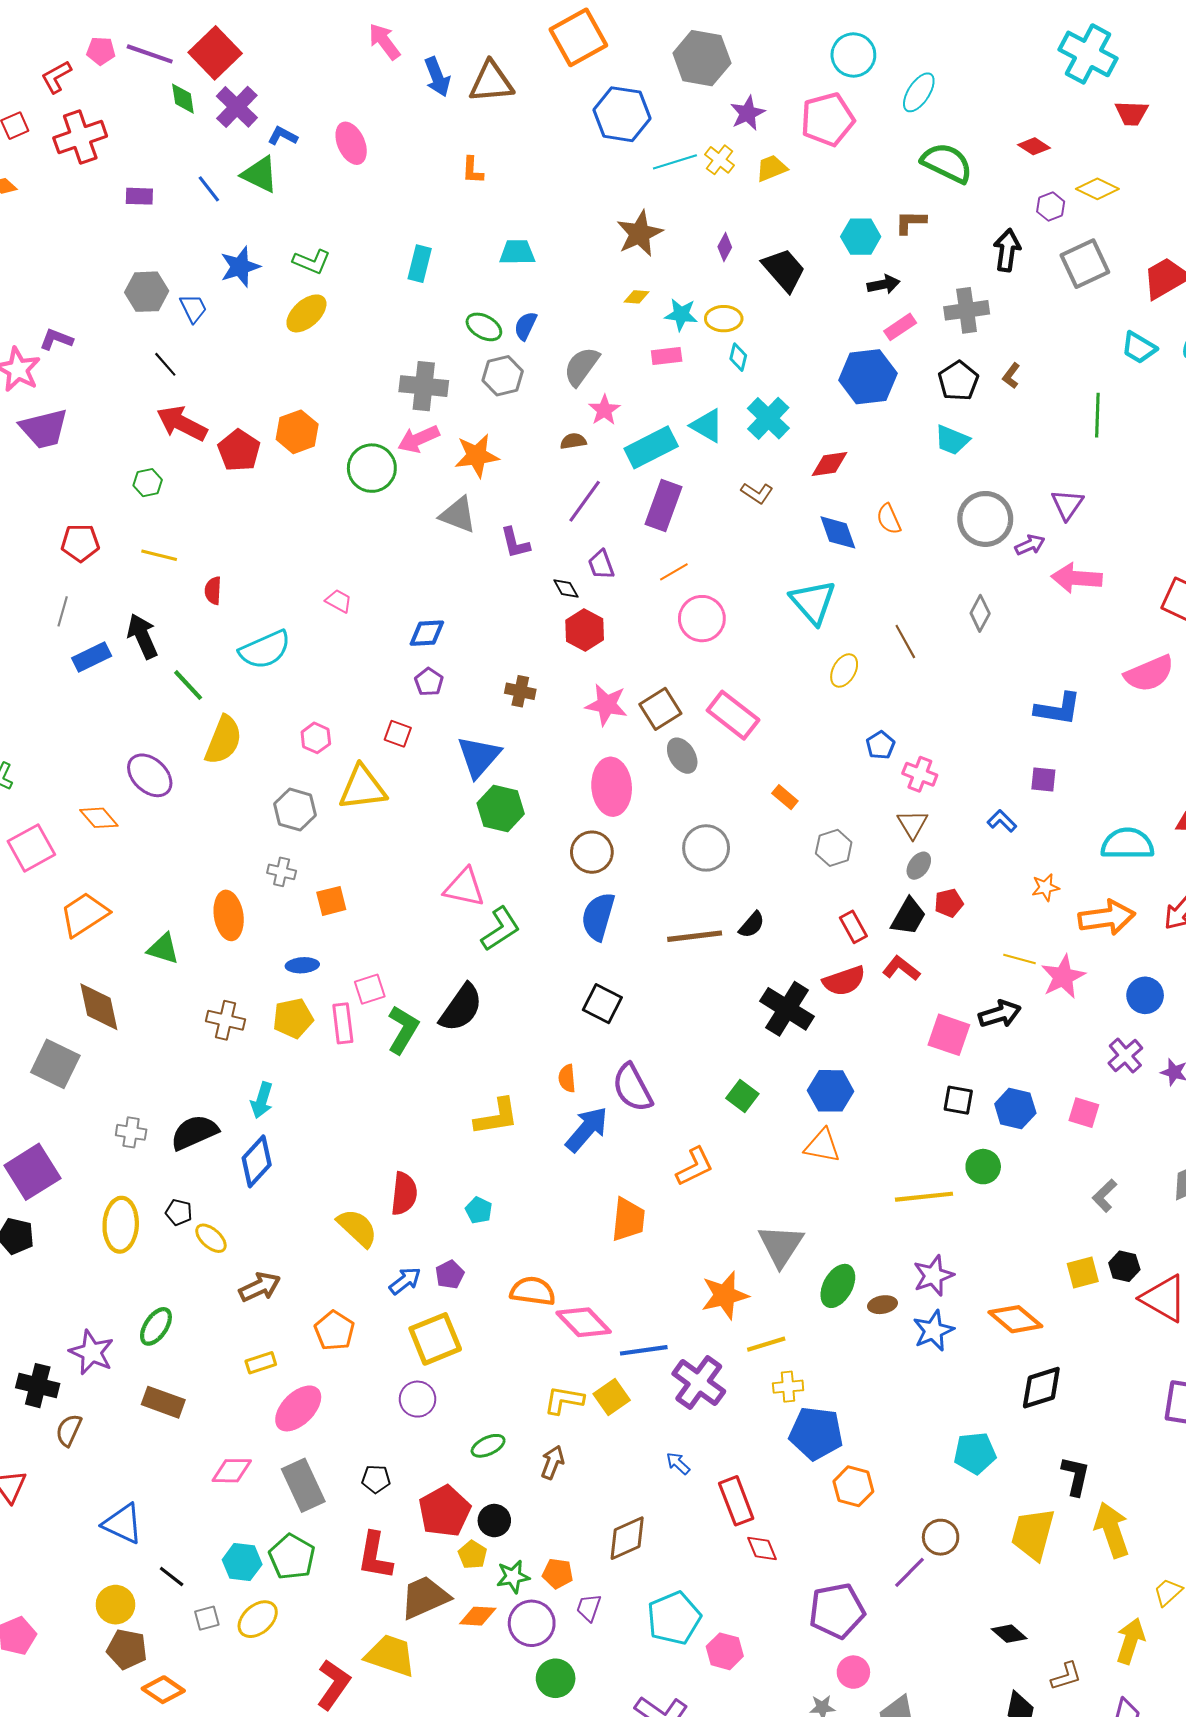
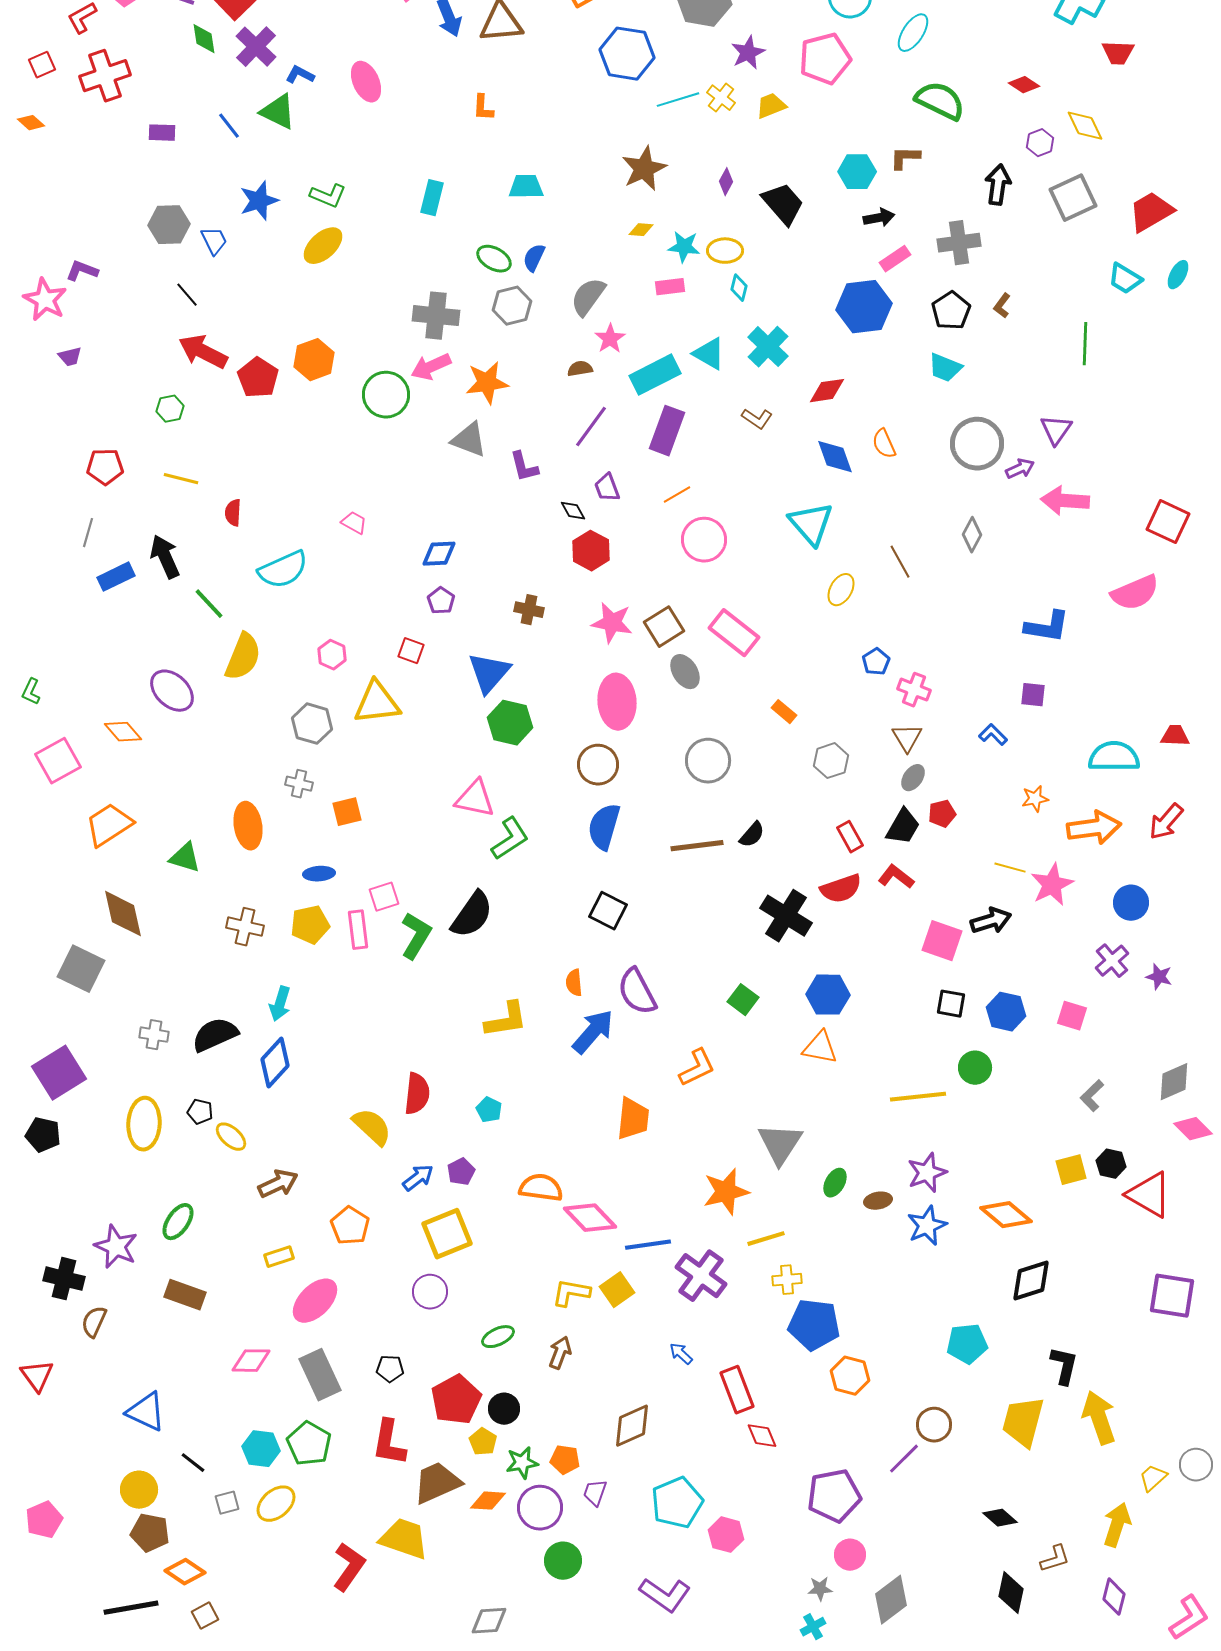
yellow diamond: (1097, 189) -> (1085, 126), turned 39
purple trapezoid: (44, 429) -> (70, 357), size x0.5
green ellipse: (838, 1286) -> (835, 1183), size x0.7

